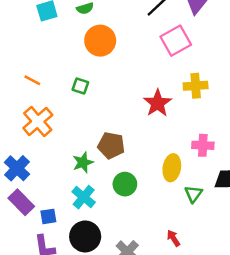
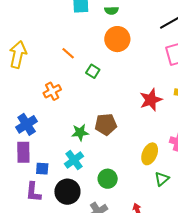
orange line: (32, 80) -> (68, 53), moved
orange cross: (38, 121) -> (52, 91), size x0.7
brown pentagon: (111, 145) -> (106, 124), turned -30
green circle: (125, 184) -> (108, 179), moved
purple rectangle: (21, 202) -> (23, 152), turned 30

